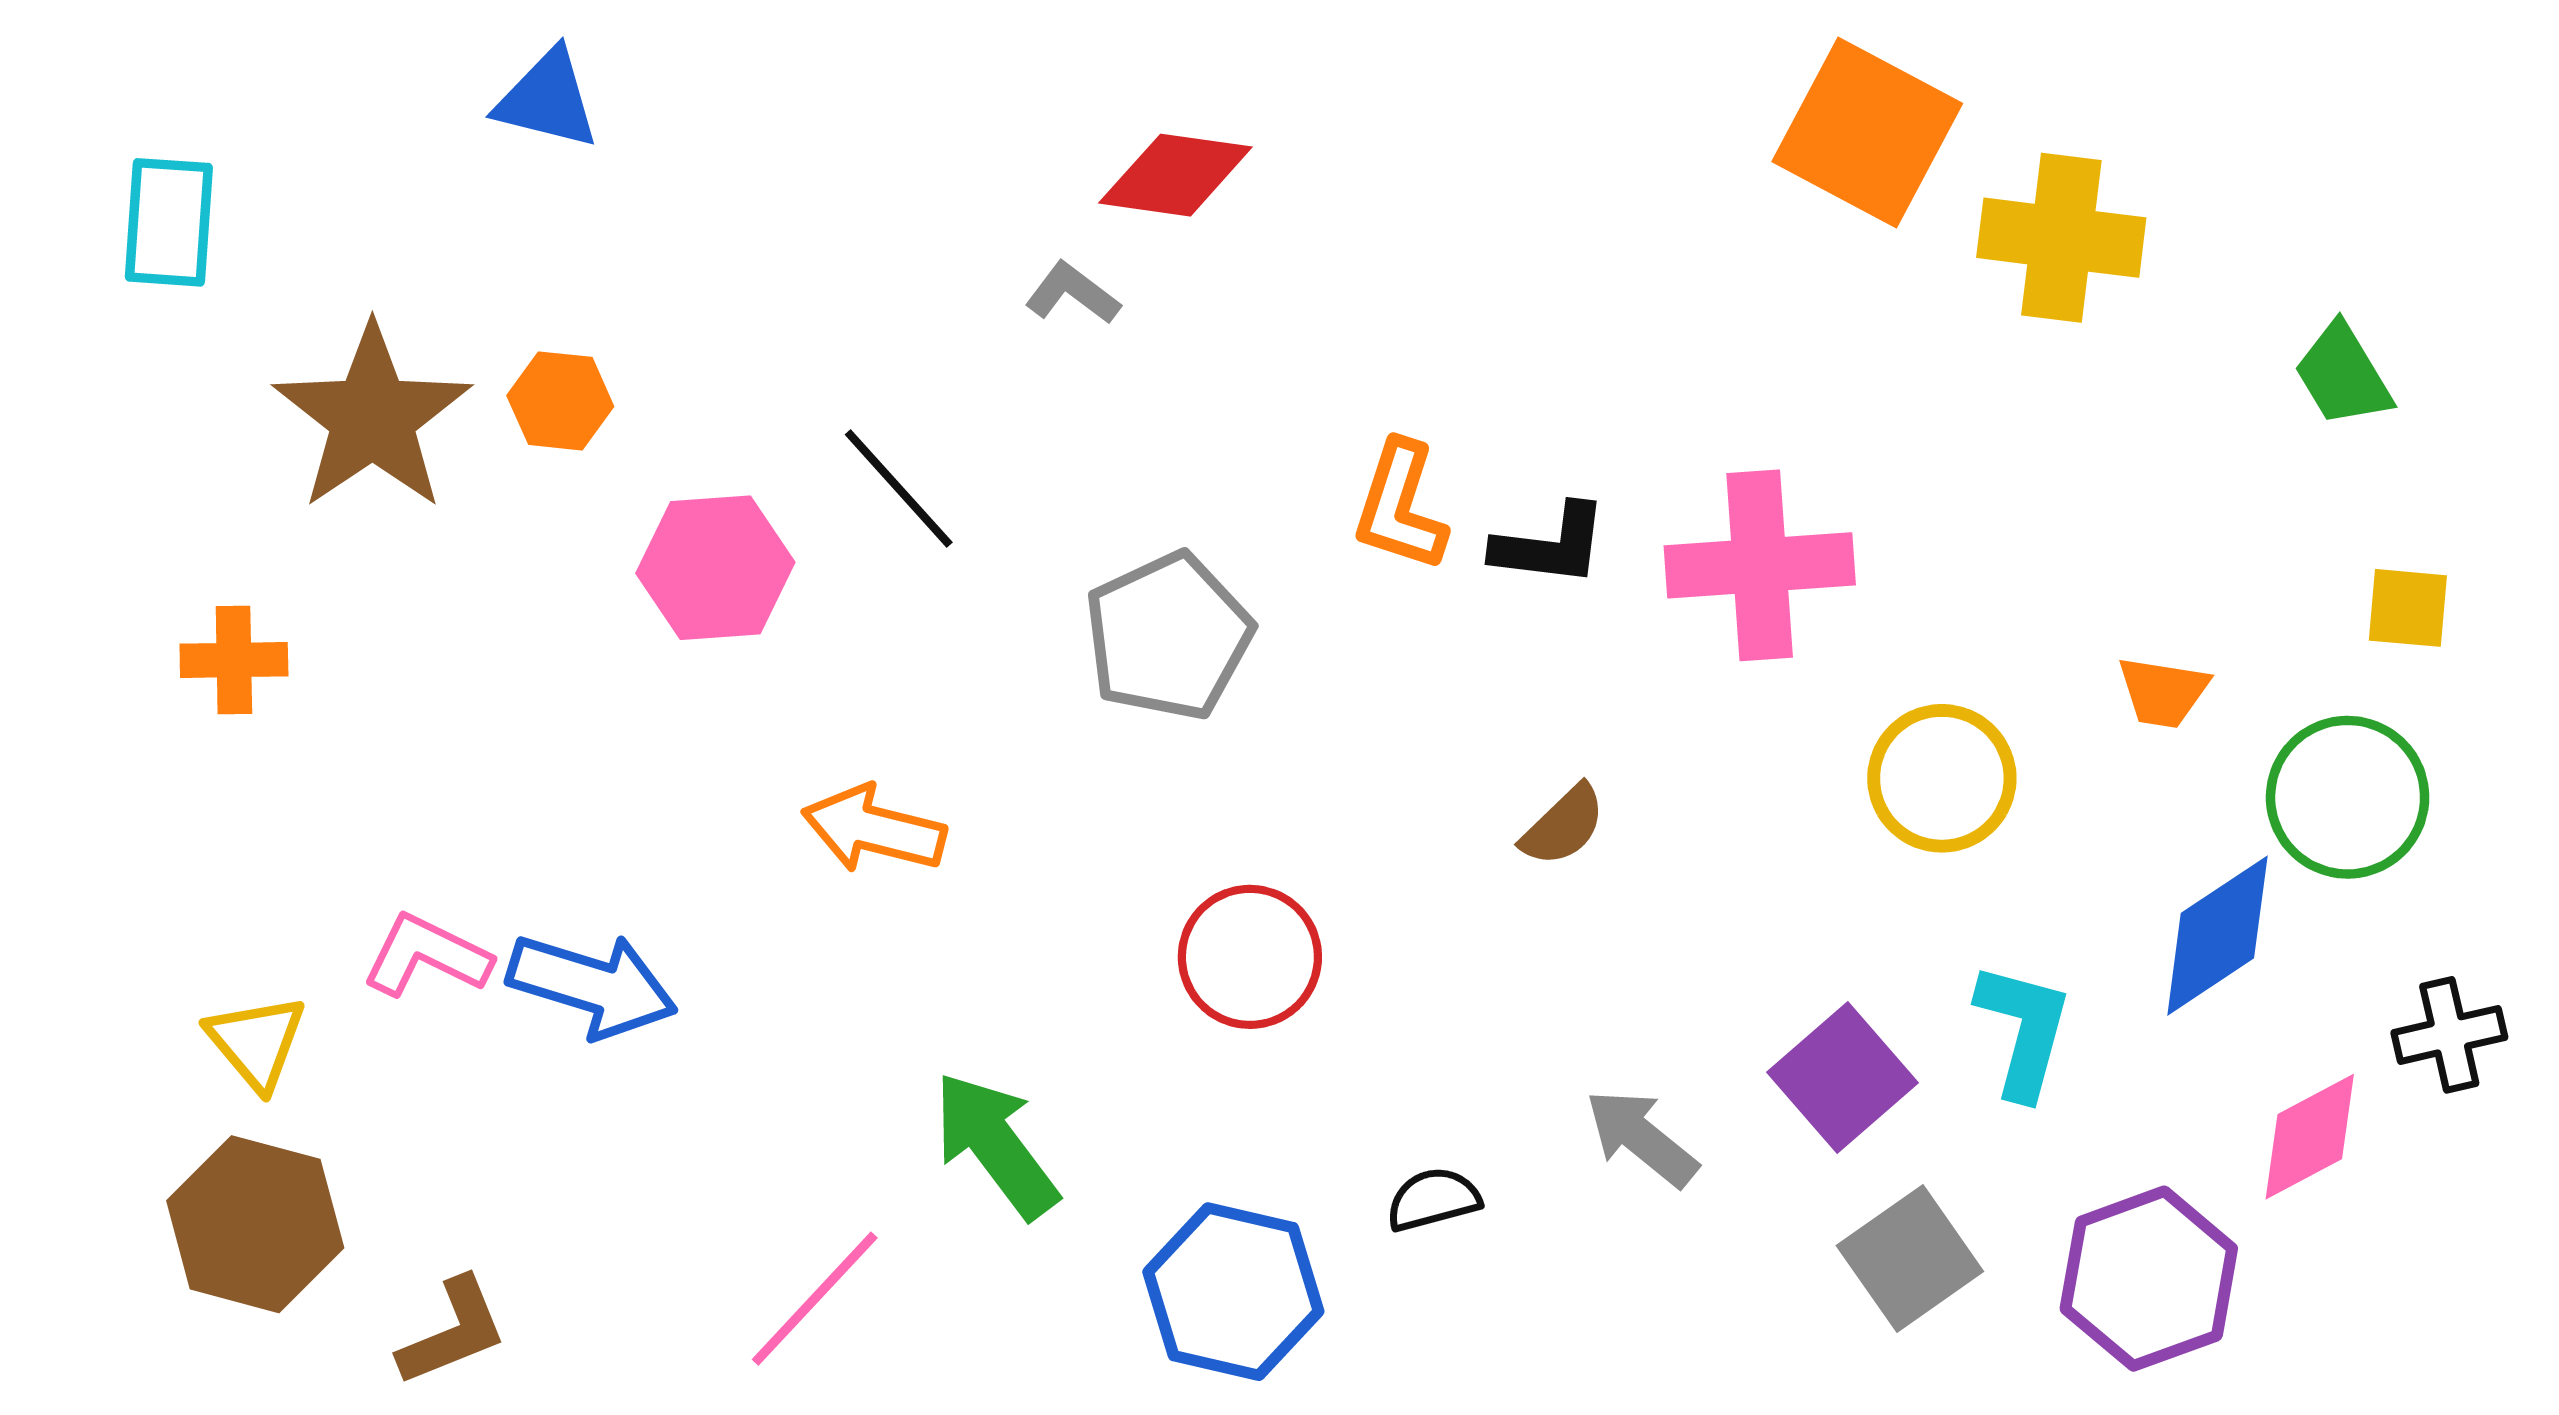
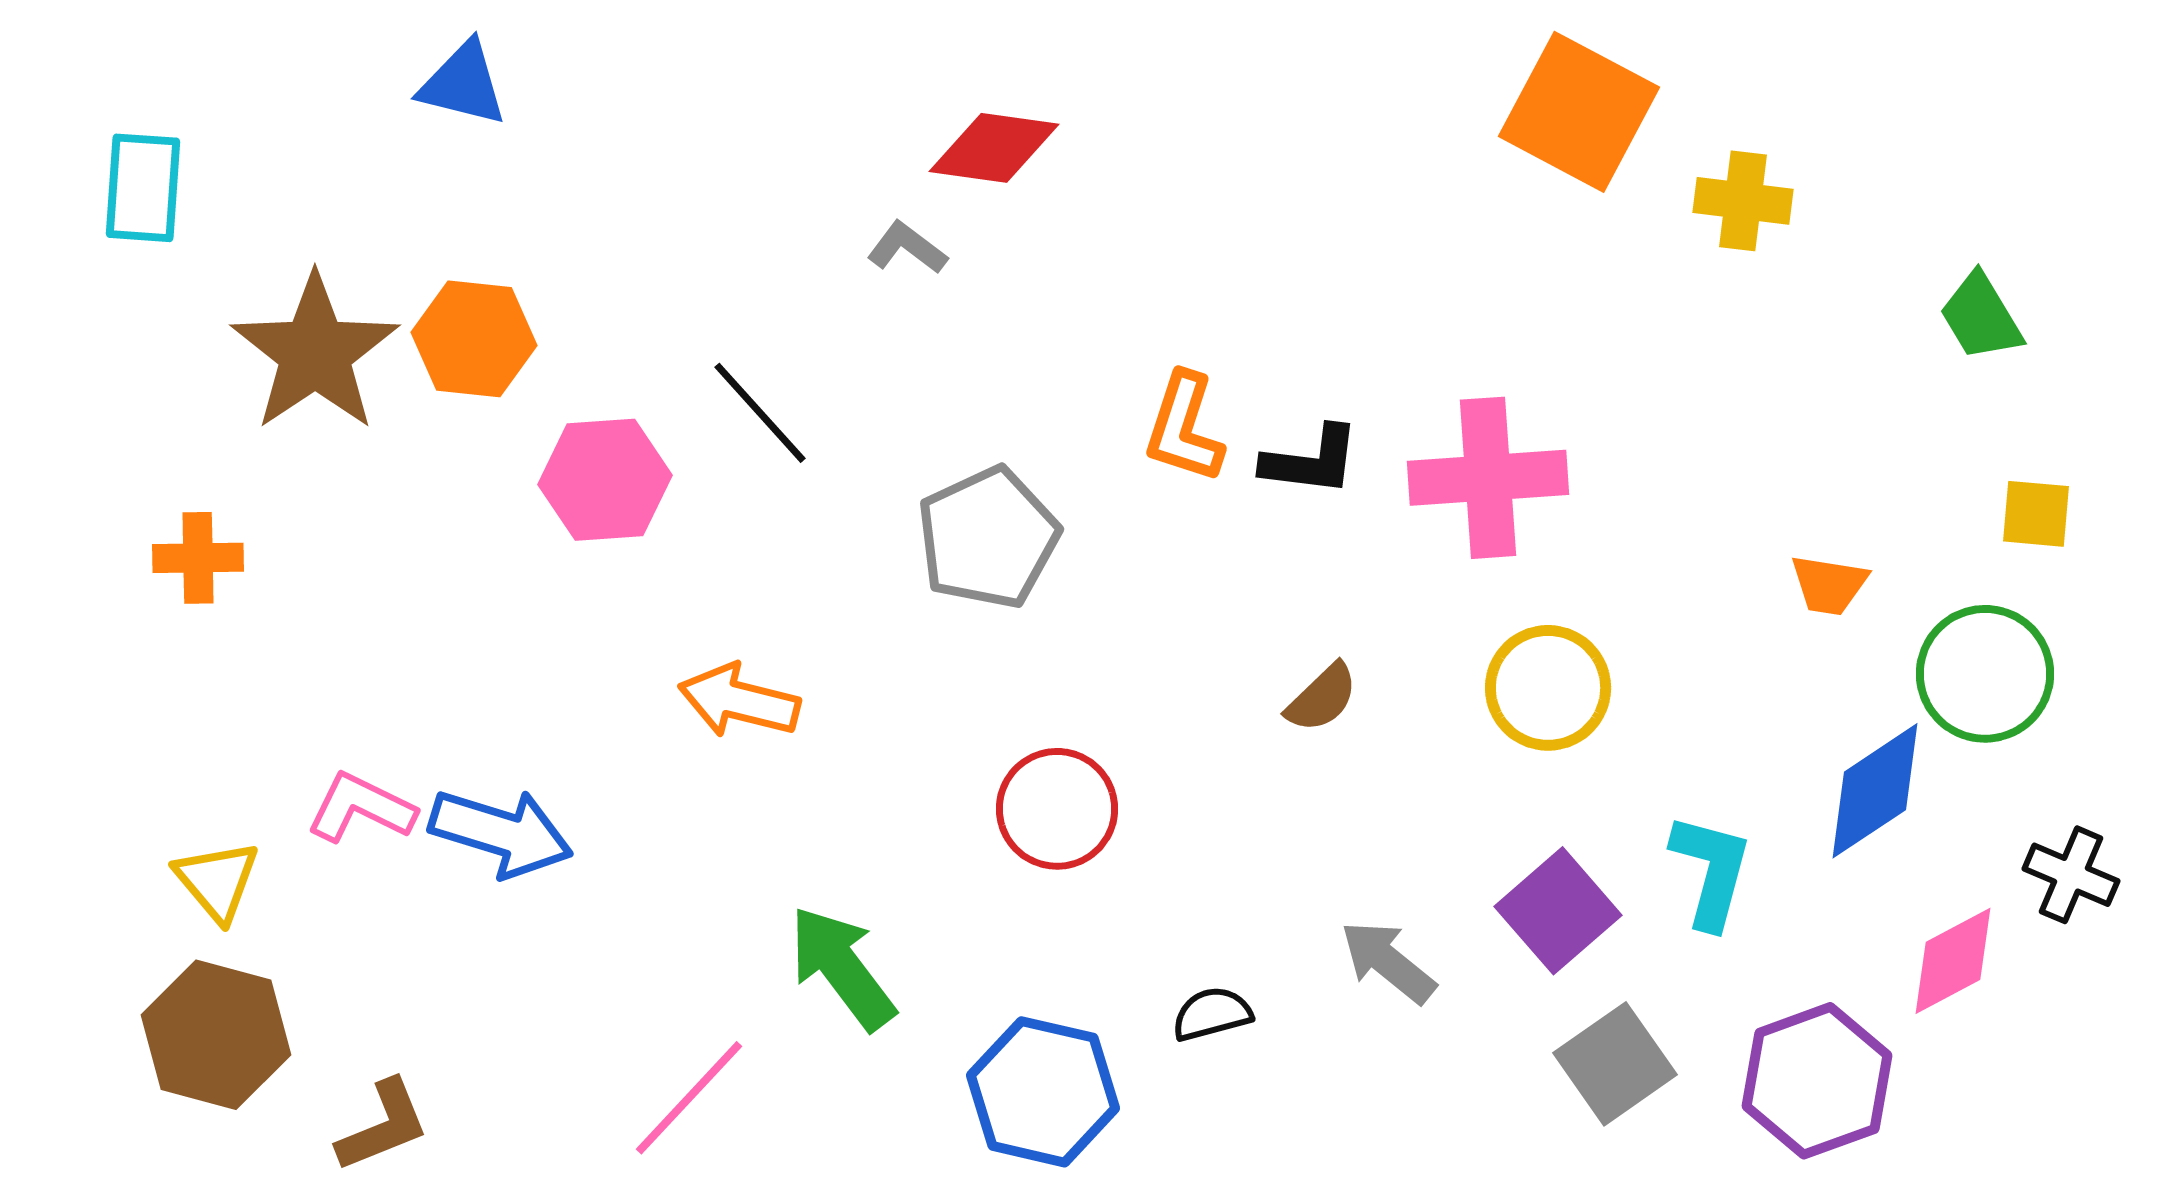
yellow cross: (2061, 238) -> (1743, 201), size x0.7
orange hexagon: (560, 401) -> (474, 339), size x1.4
yellow circle: (1942, 778) -> (1548, 688), moved
black cross: (2449, 1035) -> (2071, 875), turned 36

